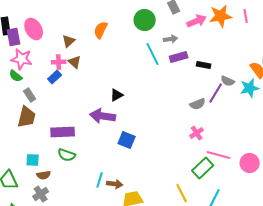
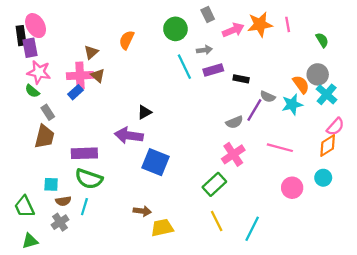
pink ellipse: (34, 29) -> (36, 26), moved
pink cross: (59, 62) -> (80, 76), size x1.6
pink cross: (197, 133) -> (233, 154), size x1.5
blue square: (127, 140) -> (155, 162), size x1.4
green semicircle: (67, 155) -> (89, 179), size x1.4
pink line: (219, 155) -> (280, 148), moved
green rectangle: (203, 168) -> (214, 184), moved
cyan line: (100, 180) -> (84, 207), moved

